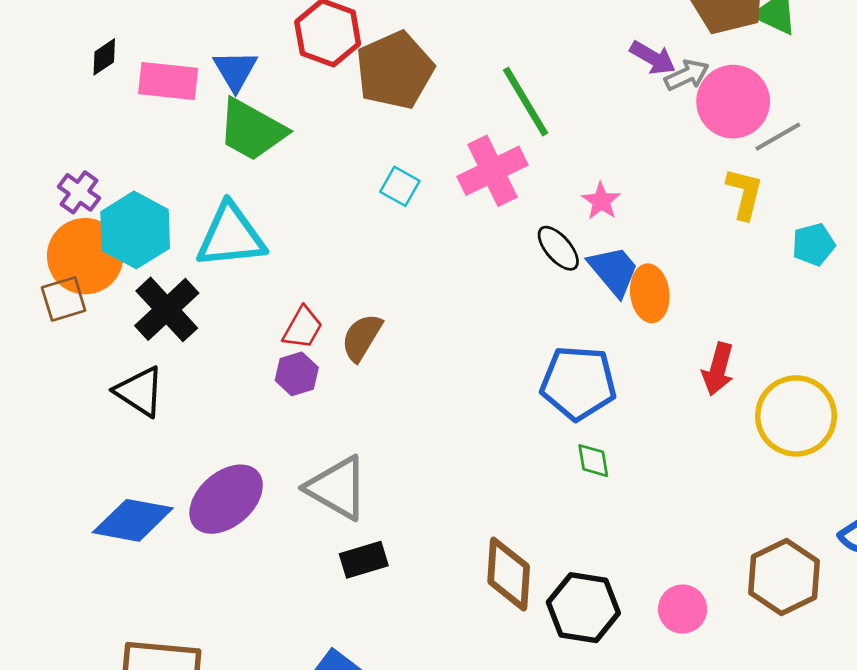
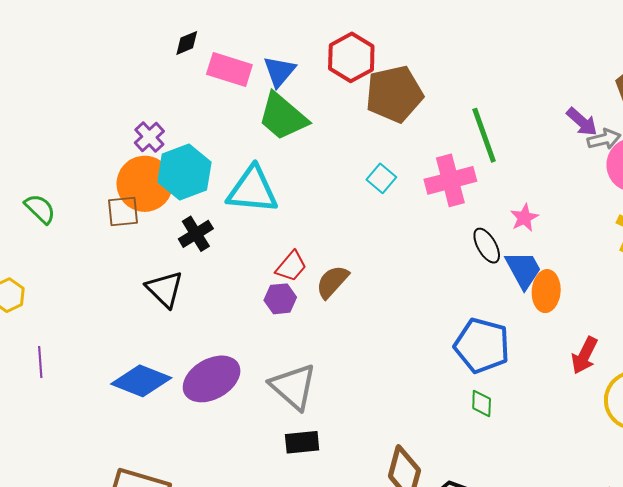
black cross: (167, 309) -> (196, 234), size x0.7

